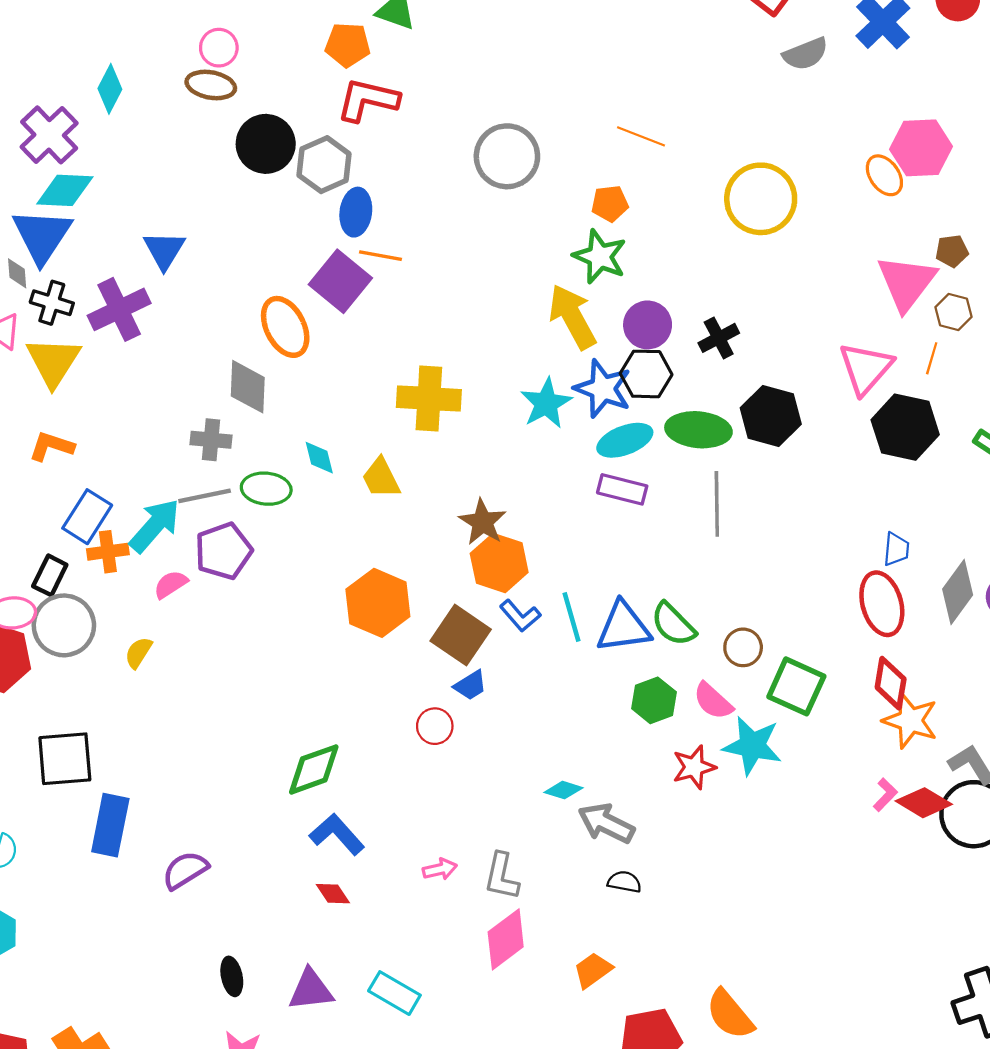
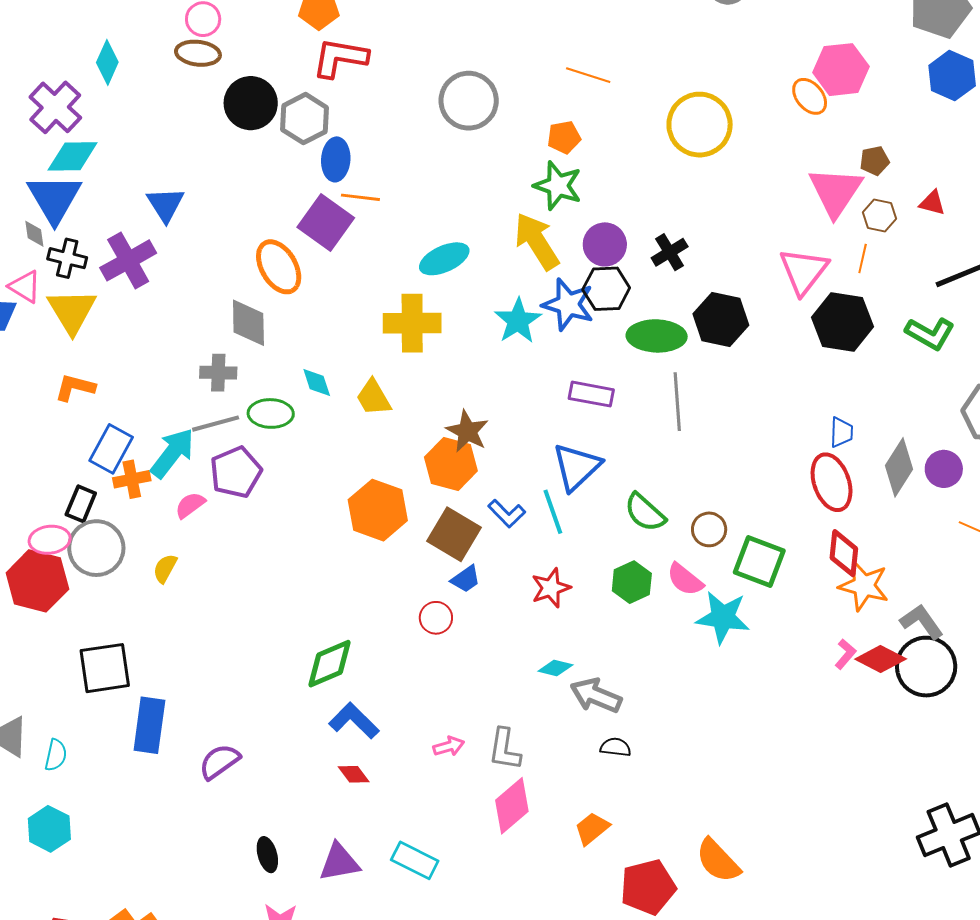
cyan ellipse: (625, 440) -> (444, 259), moved
orange hexagon: (499, 563) -> (451, 464), moved
blue triangle: (623, 627) -> (577, 467), moved, turned -32
red star: (694, 767) -> (551, 588), moved

